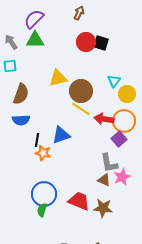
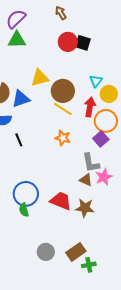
brown arrow: (79, 13) -> (61, 13), turned -56
red arrow: (104, 119) -> (90, 107), moved, turned 90
blue triangle: (61, 135) -> (21, 99), moved
black line: (37, 140) -> (19, 140), turned -32
orange star: (43, 153) -> (63, 138), moved
green semicircle: (42, 210) -> (24, 210), turned -32

